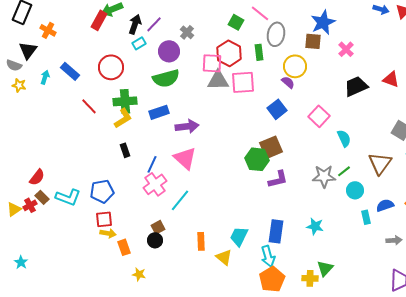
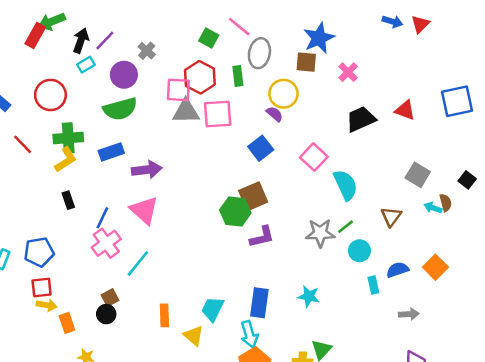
cyan semicircle: (344, 138) -> (346, 185), size x1.4
brown triangle: (380, 163) -> (391, 217), size x0.7

